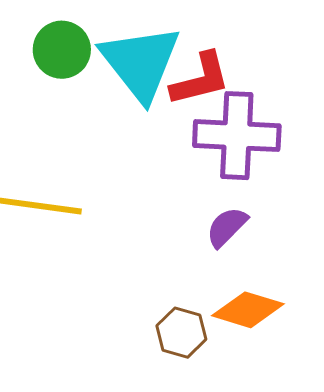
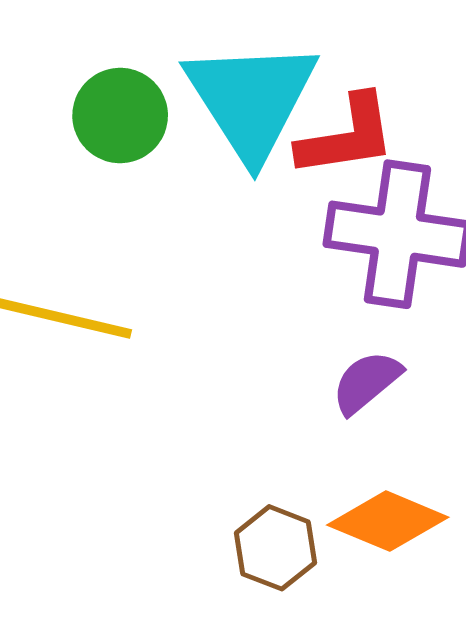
green circle: (62, 50) -> (120, 116), moved

